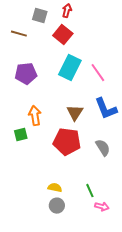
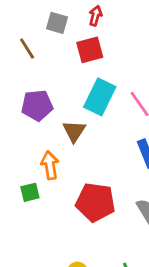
brown line: (19, 34) -> (27, 48), turned 42
red square: (63, 35) -> (90, 50), turned 36
brown triangle: (75, 113) -> (74, 131), moved

